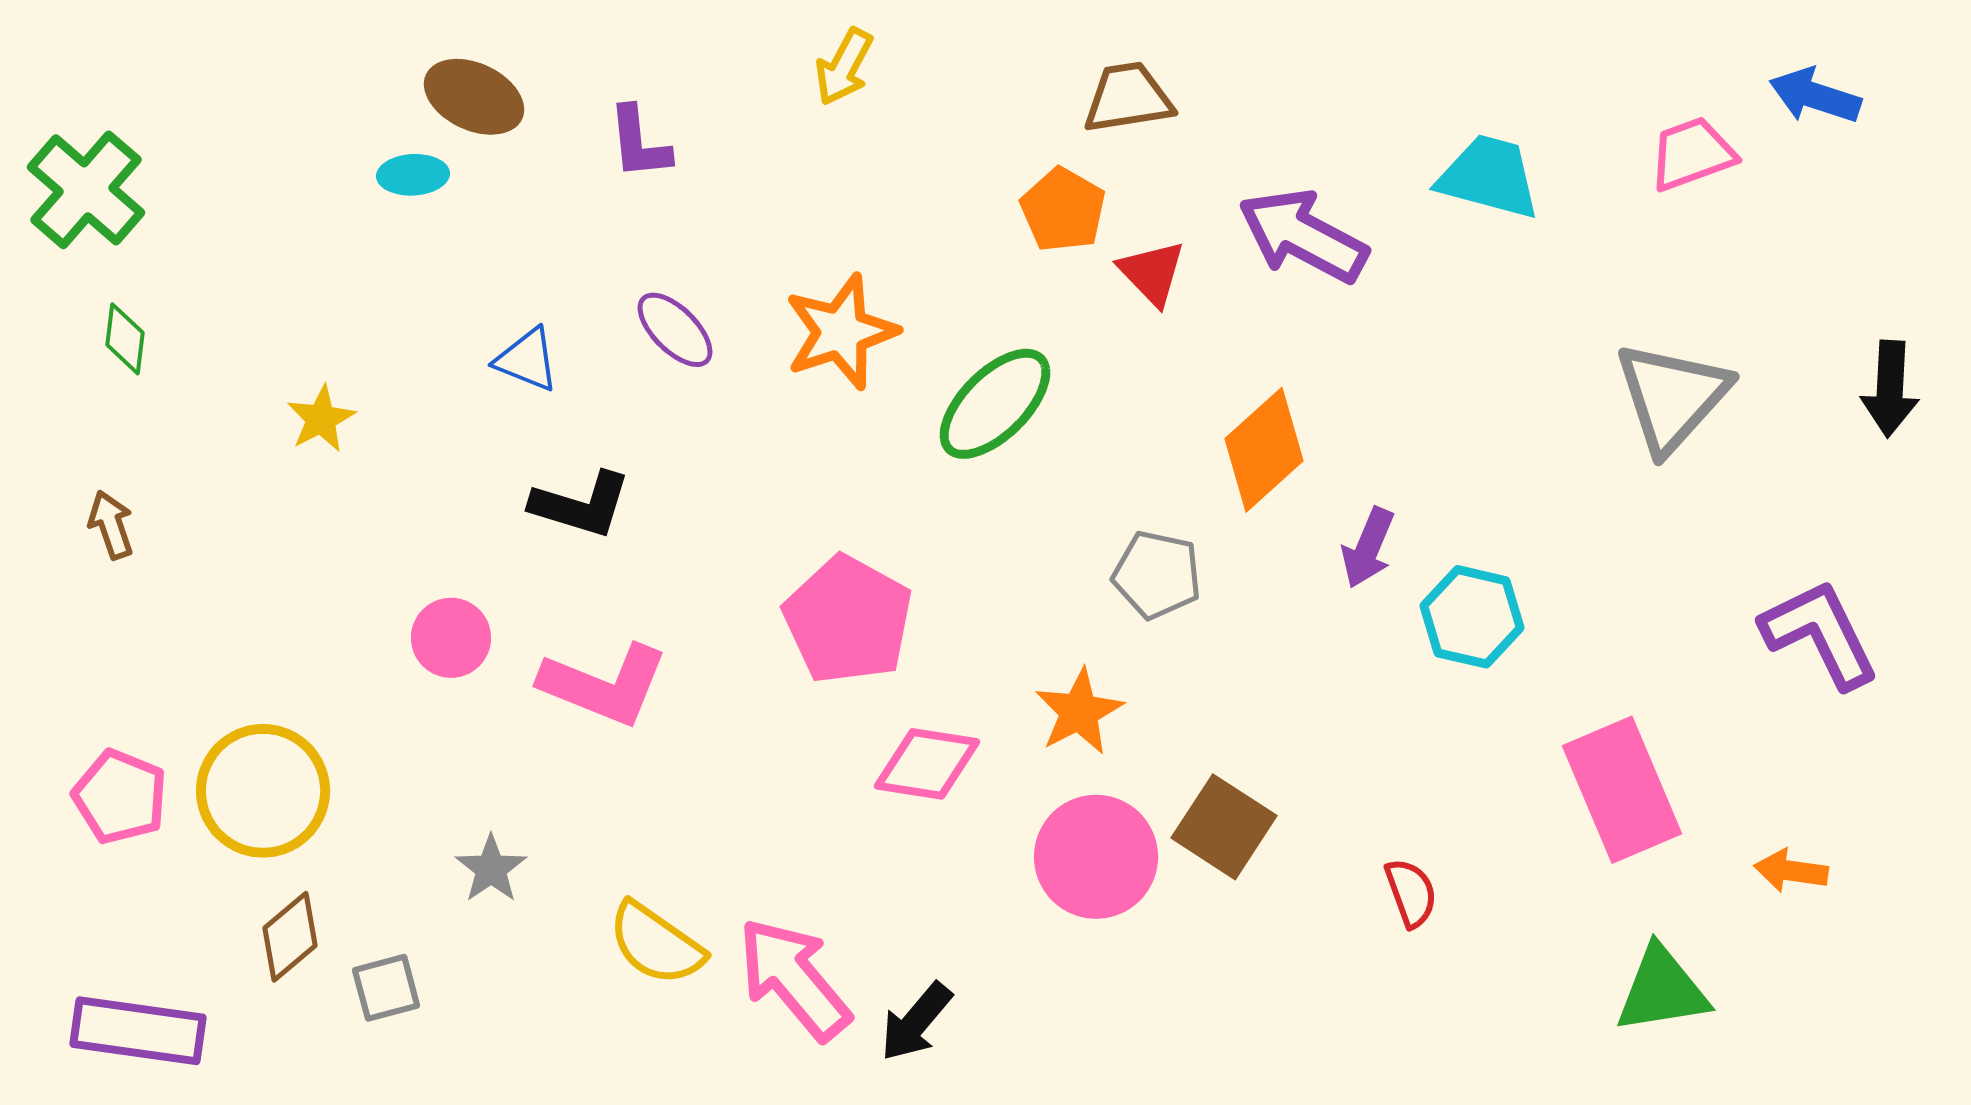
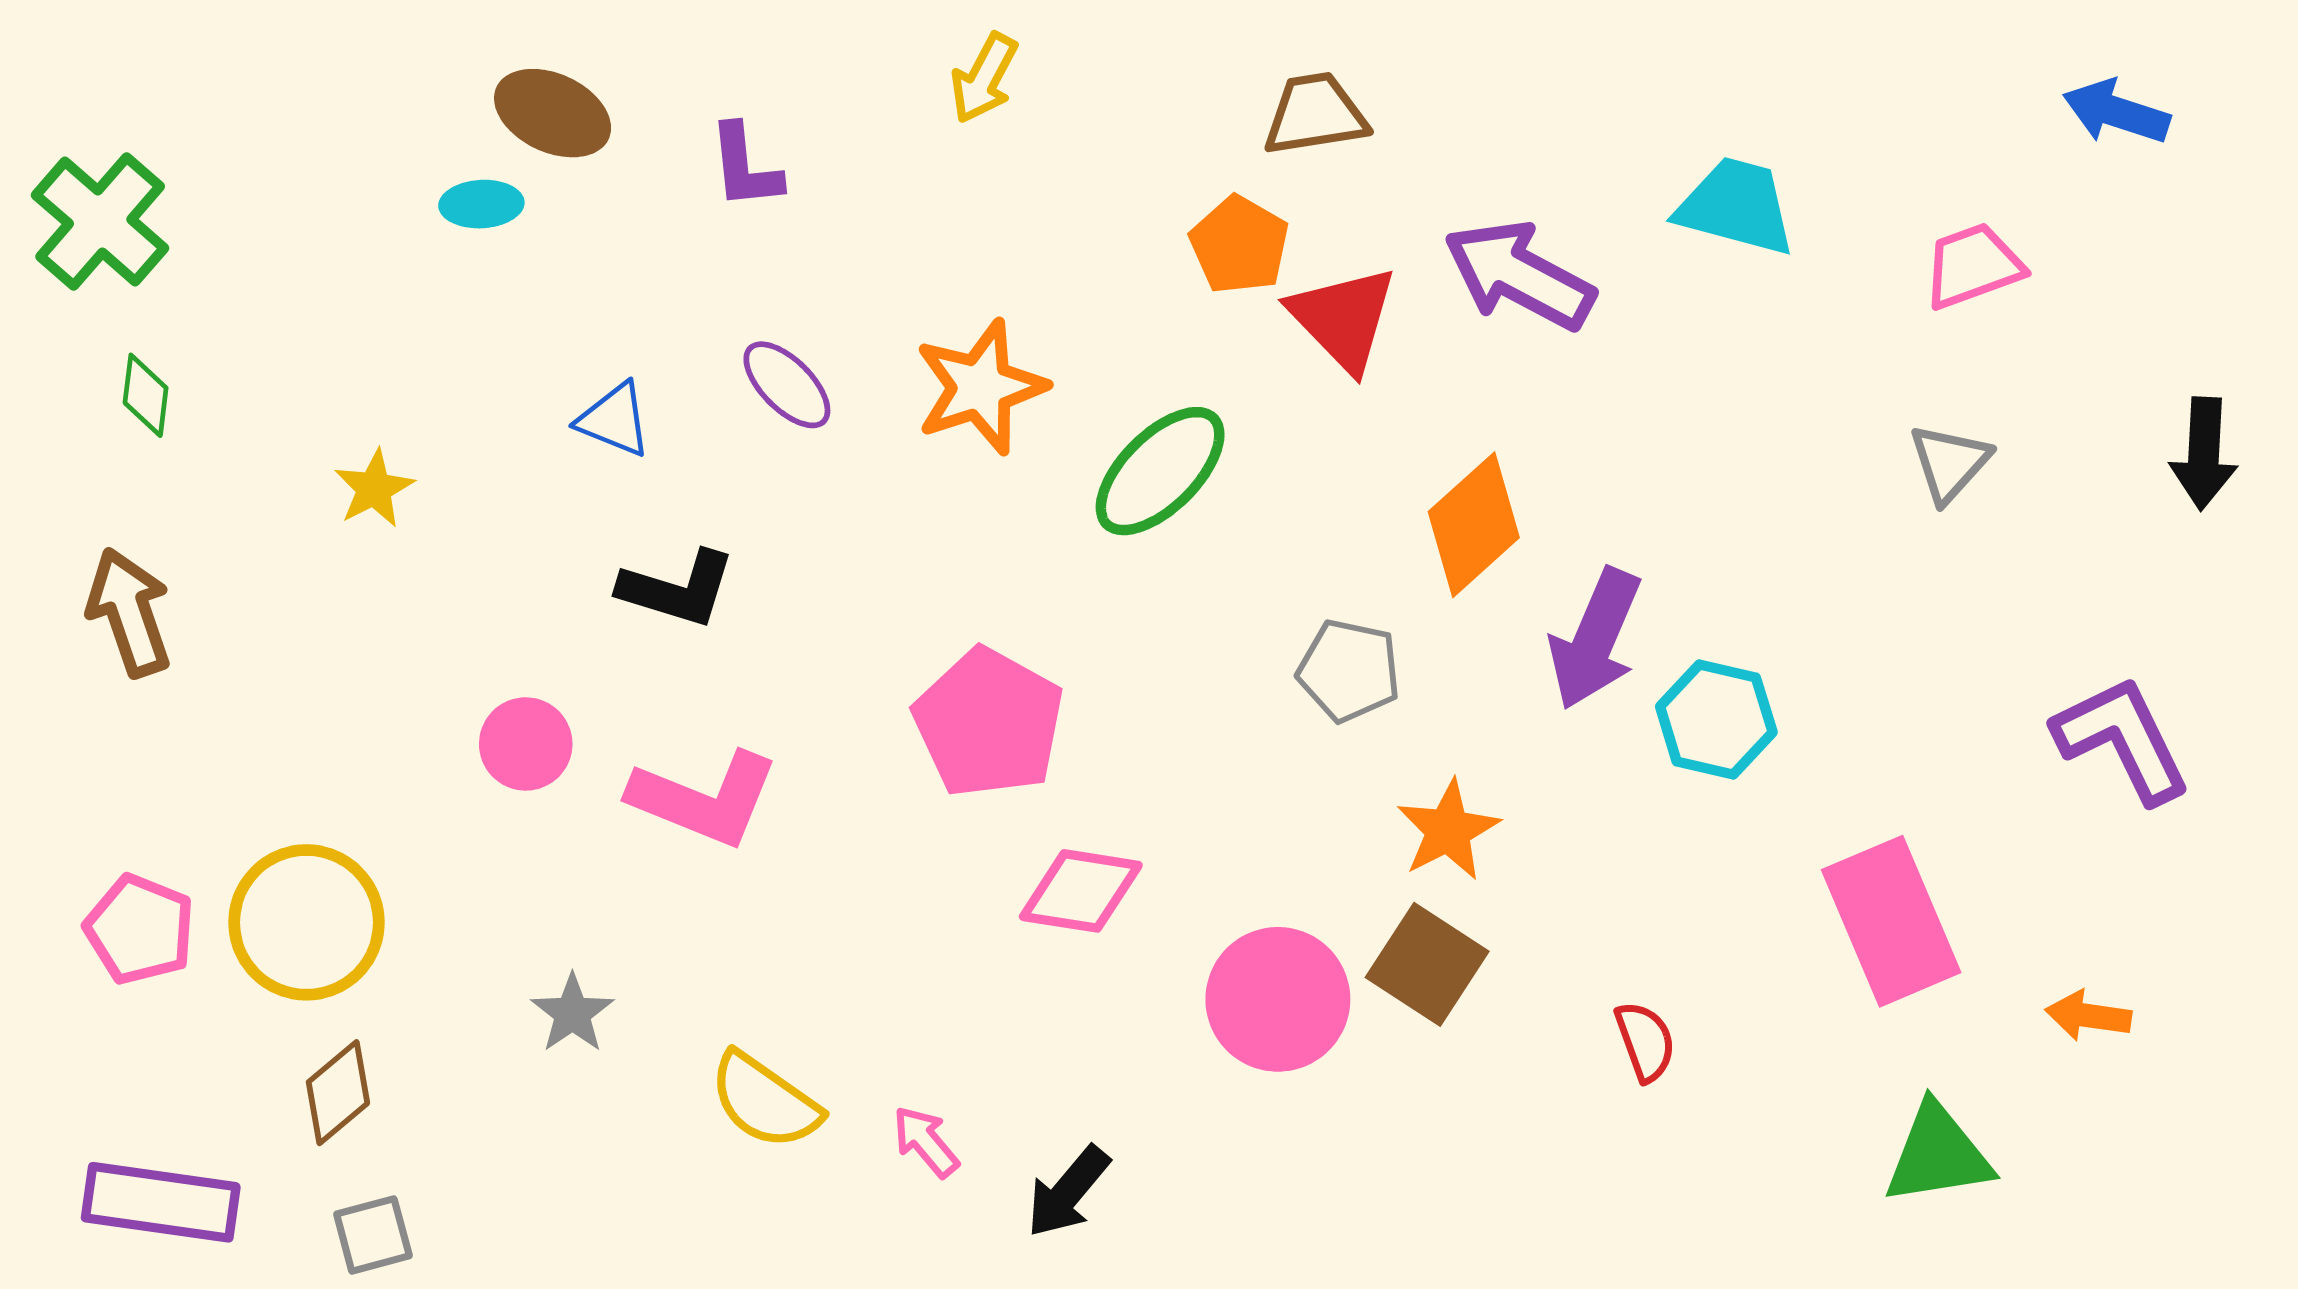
pink trapezoid: (1692, 154) -> (1973, 266), moved
red triangle: (1152, 273) -> (1343, 318), size x1.4
gray triangle: (1672, 397) -> (1950, 463), size x0.6
brown arrow: (111, 525) -> (129, 612), size x1.6
purple arrow: (1368, 548) -> (1595, 639), size x1.5
orange star: (1079, 712) -> (1448, 830), moved
pink arrow: (794, 979) -> (926, 1142), size x0.5
gray square: (386, 988) -> (373, 1235), moved

